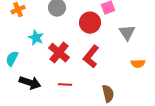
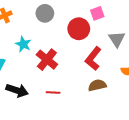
red L-shape: (91, 57) -> (93, 59), moved
brown semicircle: (108, 94) -> (97, 85), moved, turned -90

